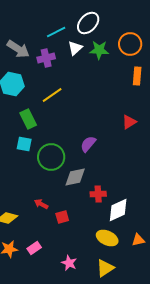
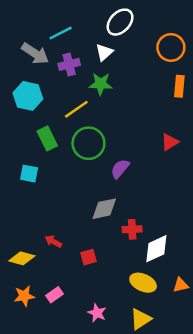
cyan line: (56, 32) -> (61, 33), moved
green star: (99, 50) -> (101, 84), moved
cyan square: (24, 144) -> (29, 174), moved
green circle: (51, 157) -> (88, 143), moved
red arrow: (41, 204) -> (53, 241), moved

